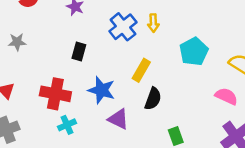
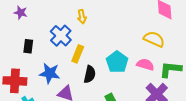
blue cross: (123, 27) -> (61, 36), moved
cyan pentagon: (194, 52) -> (117, 62), moved

